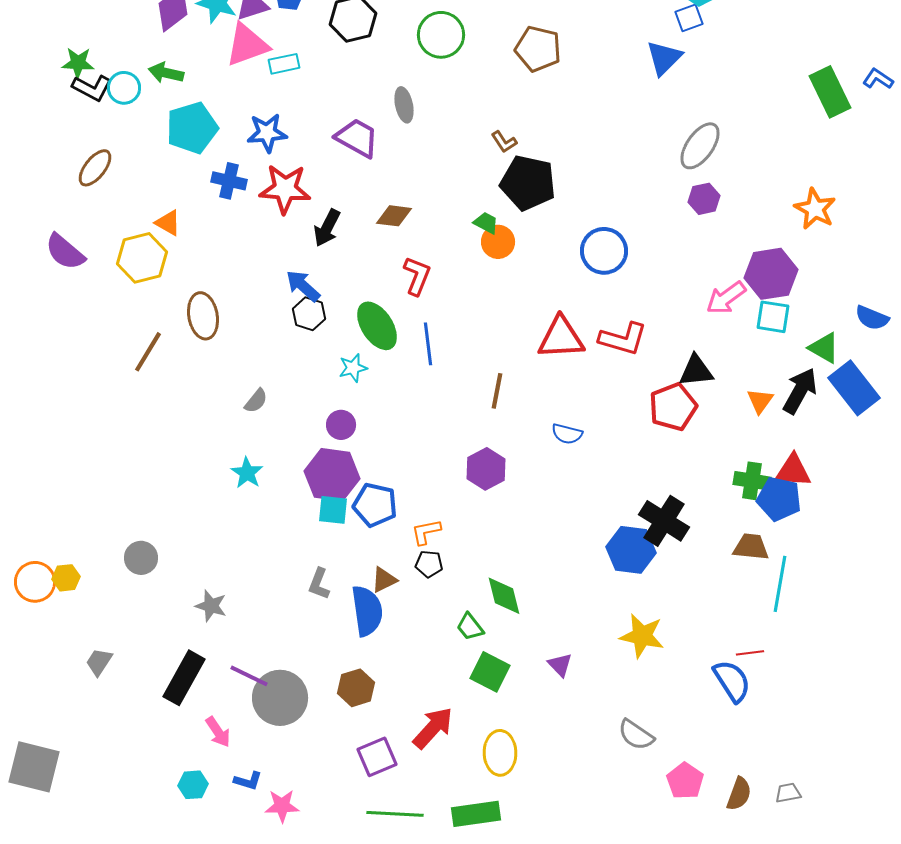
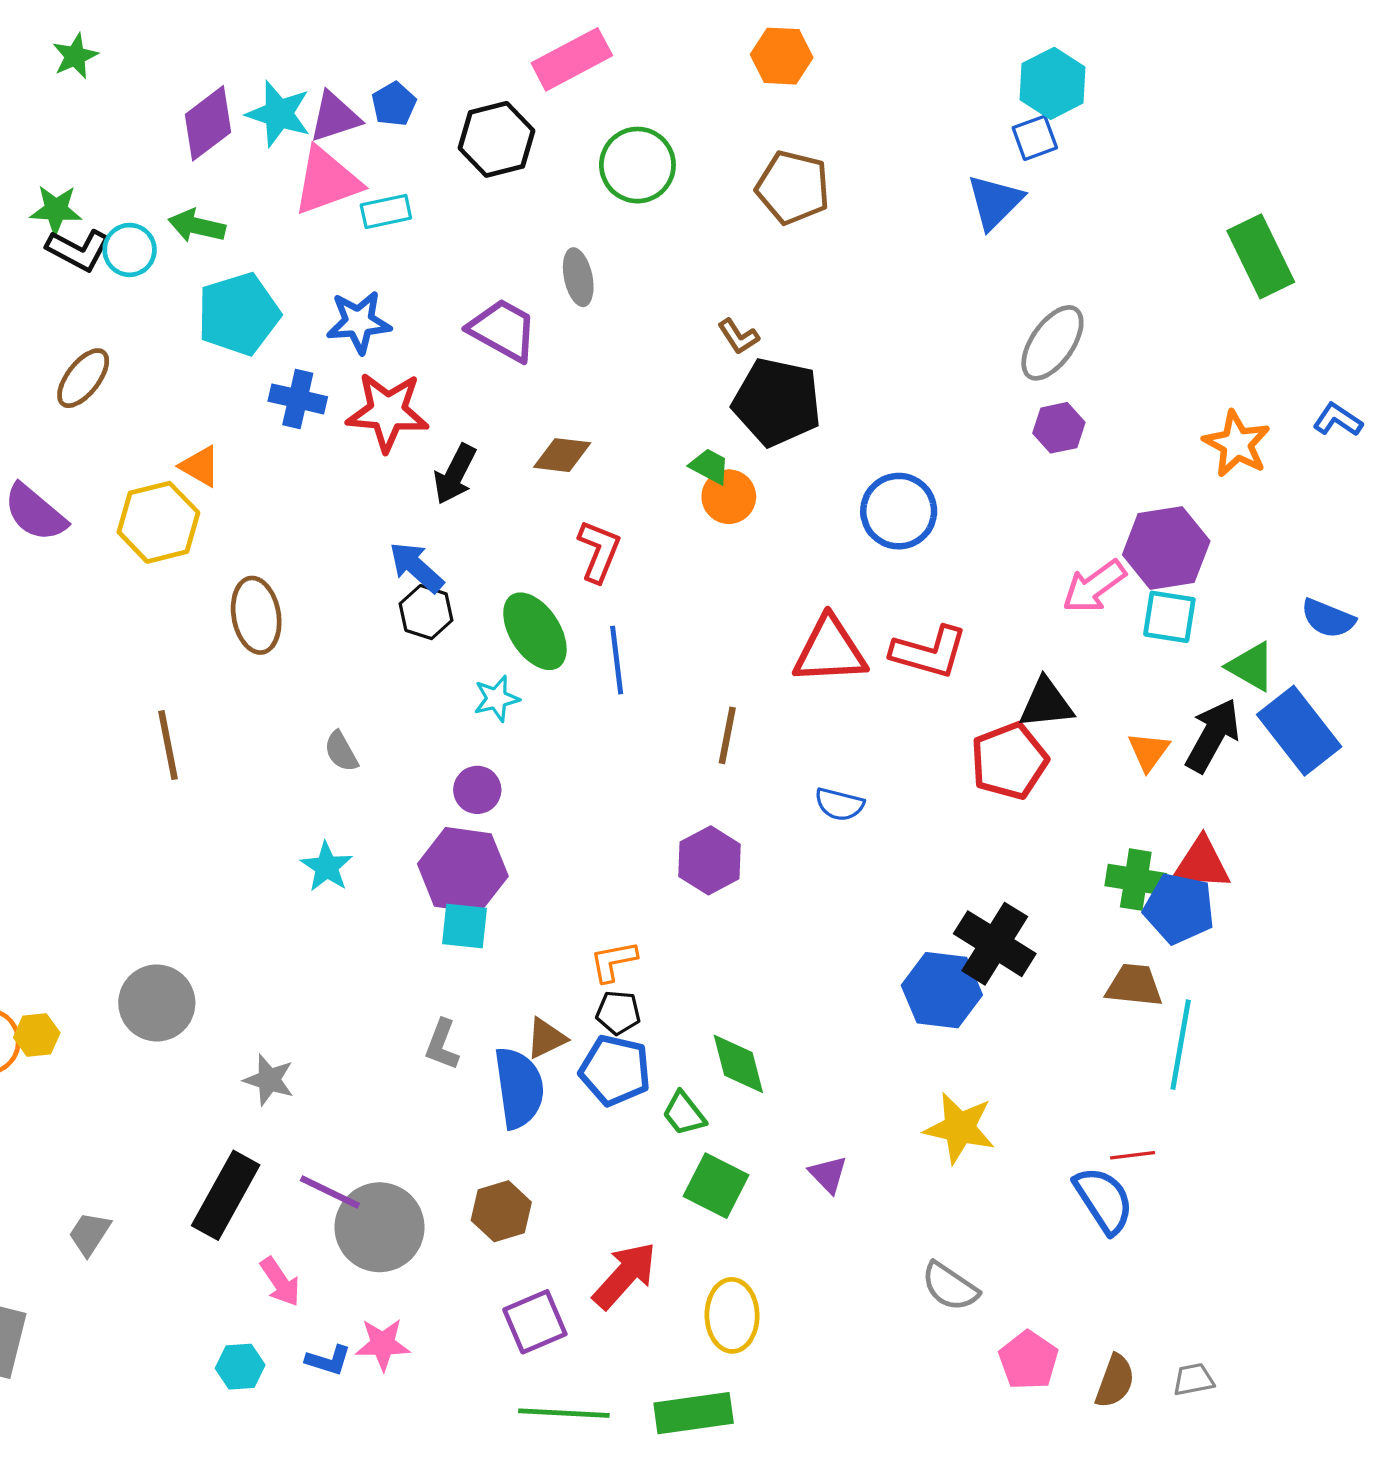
blue L-shape: (878, 79) -> (1338, 420), moved
brown line: (148, 352) -> (168, 745), moved, turned -42
gray semicircle: (256, 401) -> (341, 751), turned 112
blue pentagon: (375, 505) -> (615, 1070), moved
gray circle: (141, 558) -> (157, 1003), size x1.4
gray trapezoid: (99, 662) -> (90, 1234), moved
pink star: (282, 806) -> (383, 1344), moved

